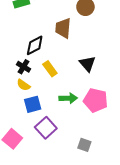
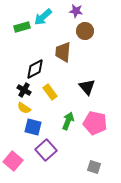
green arrow: (68, 98) -> (68, 121), turned -66
blue square: (33, 104) -> (33, 127), turned 30
gray square: (84, 145) -> (94, 167), moved

